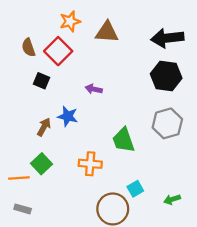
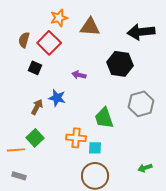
brown semicircle: (28, 47) -> (24, 40), turned 35
black hexagon: (166, 76) -> (120, 64), moved
cyan square: (135, 189) -> (95, 148), moved, turned 32

